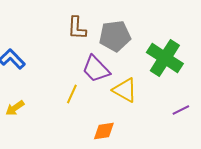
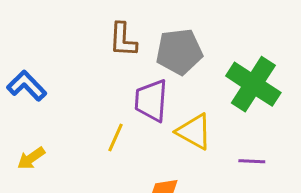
purple trapezoid: (96, 69) -> (151, 101), turned 48
purple line: (181, 110) -> (252, 161), moved, turned 30

